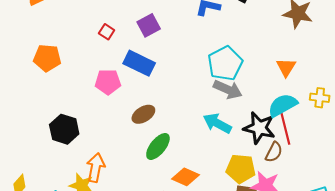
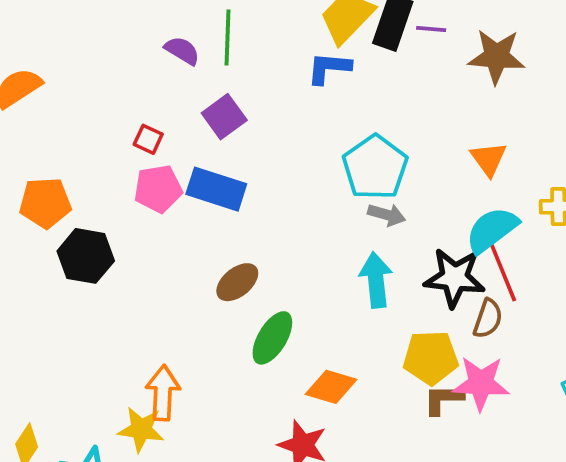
pink pentagon: (108, 82) -> (158, 189), moved
gray arrow: (228, 89) -> (387, 215), size x0.7
cyan arrow: (217, 123) -> (376, 280), turned 64
black hexagon: (64, 129) -> (86, 256), moved

